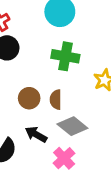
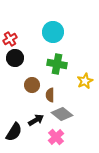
brown circle: (29, 98) -> (32, 85), moved
black arrow: (36, 134) -> (36, 120), turned 119

